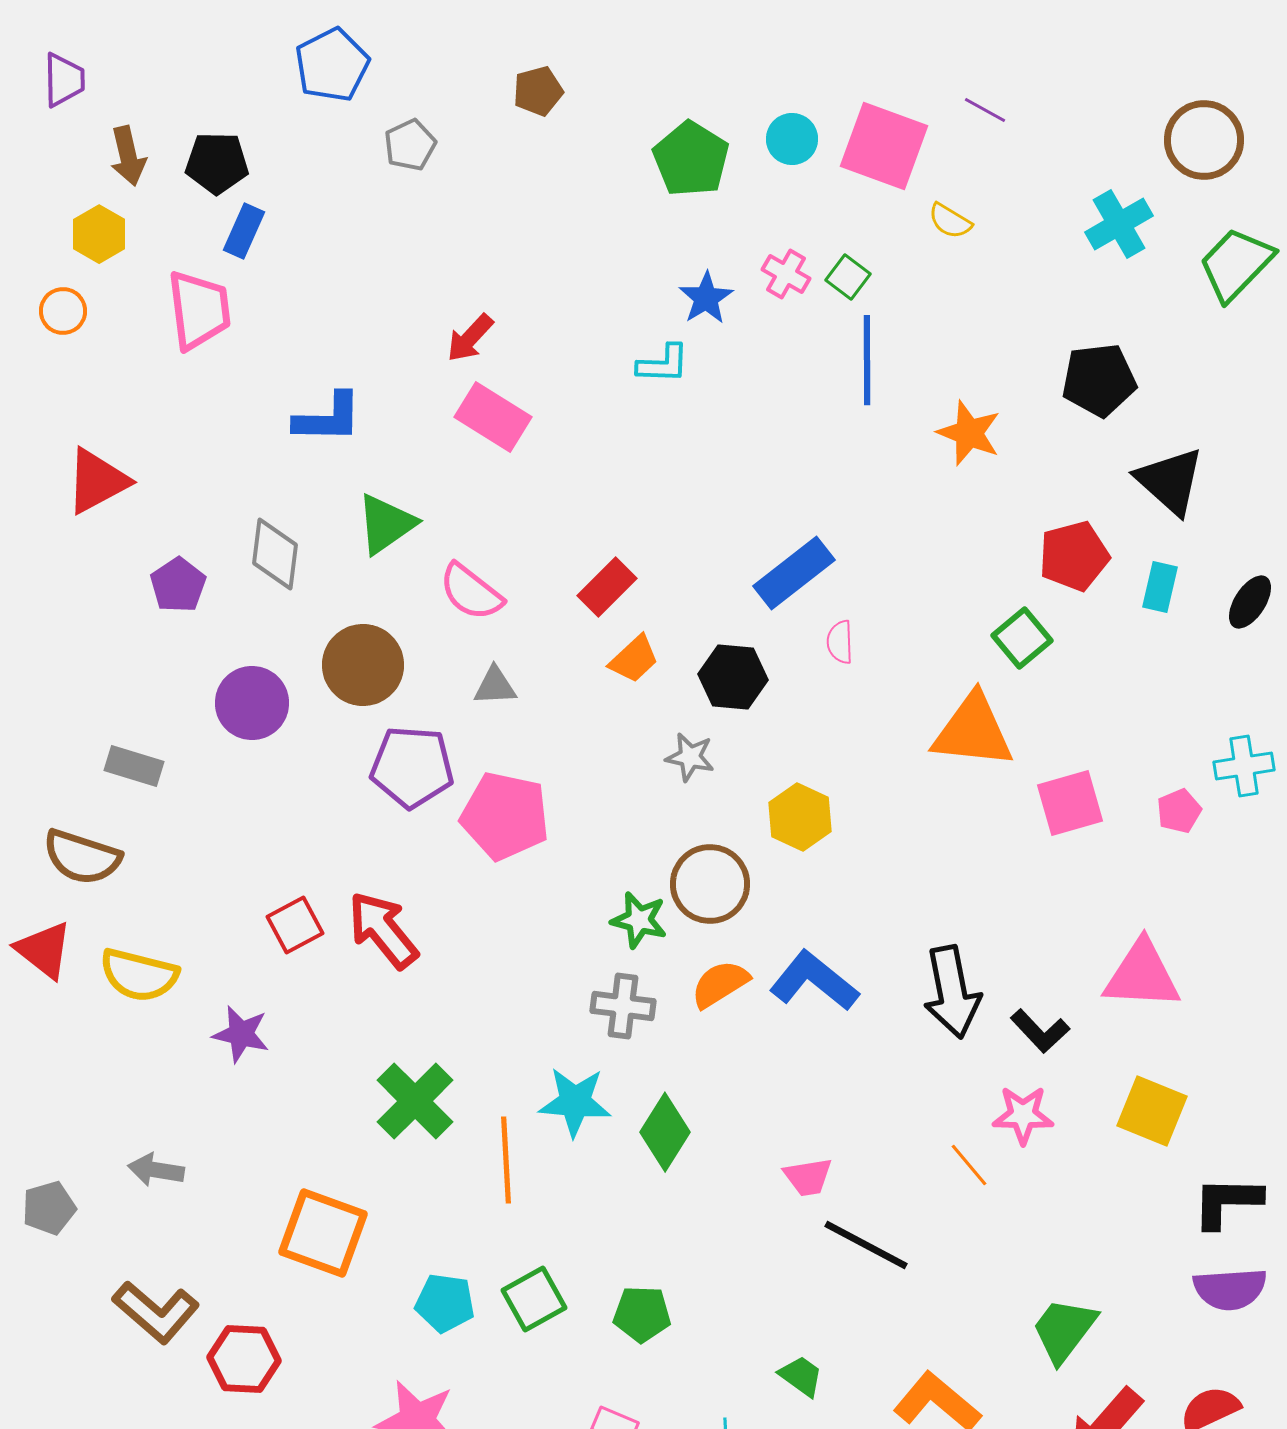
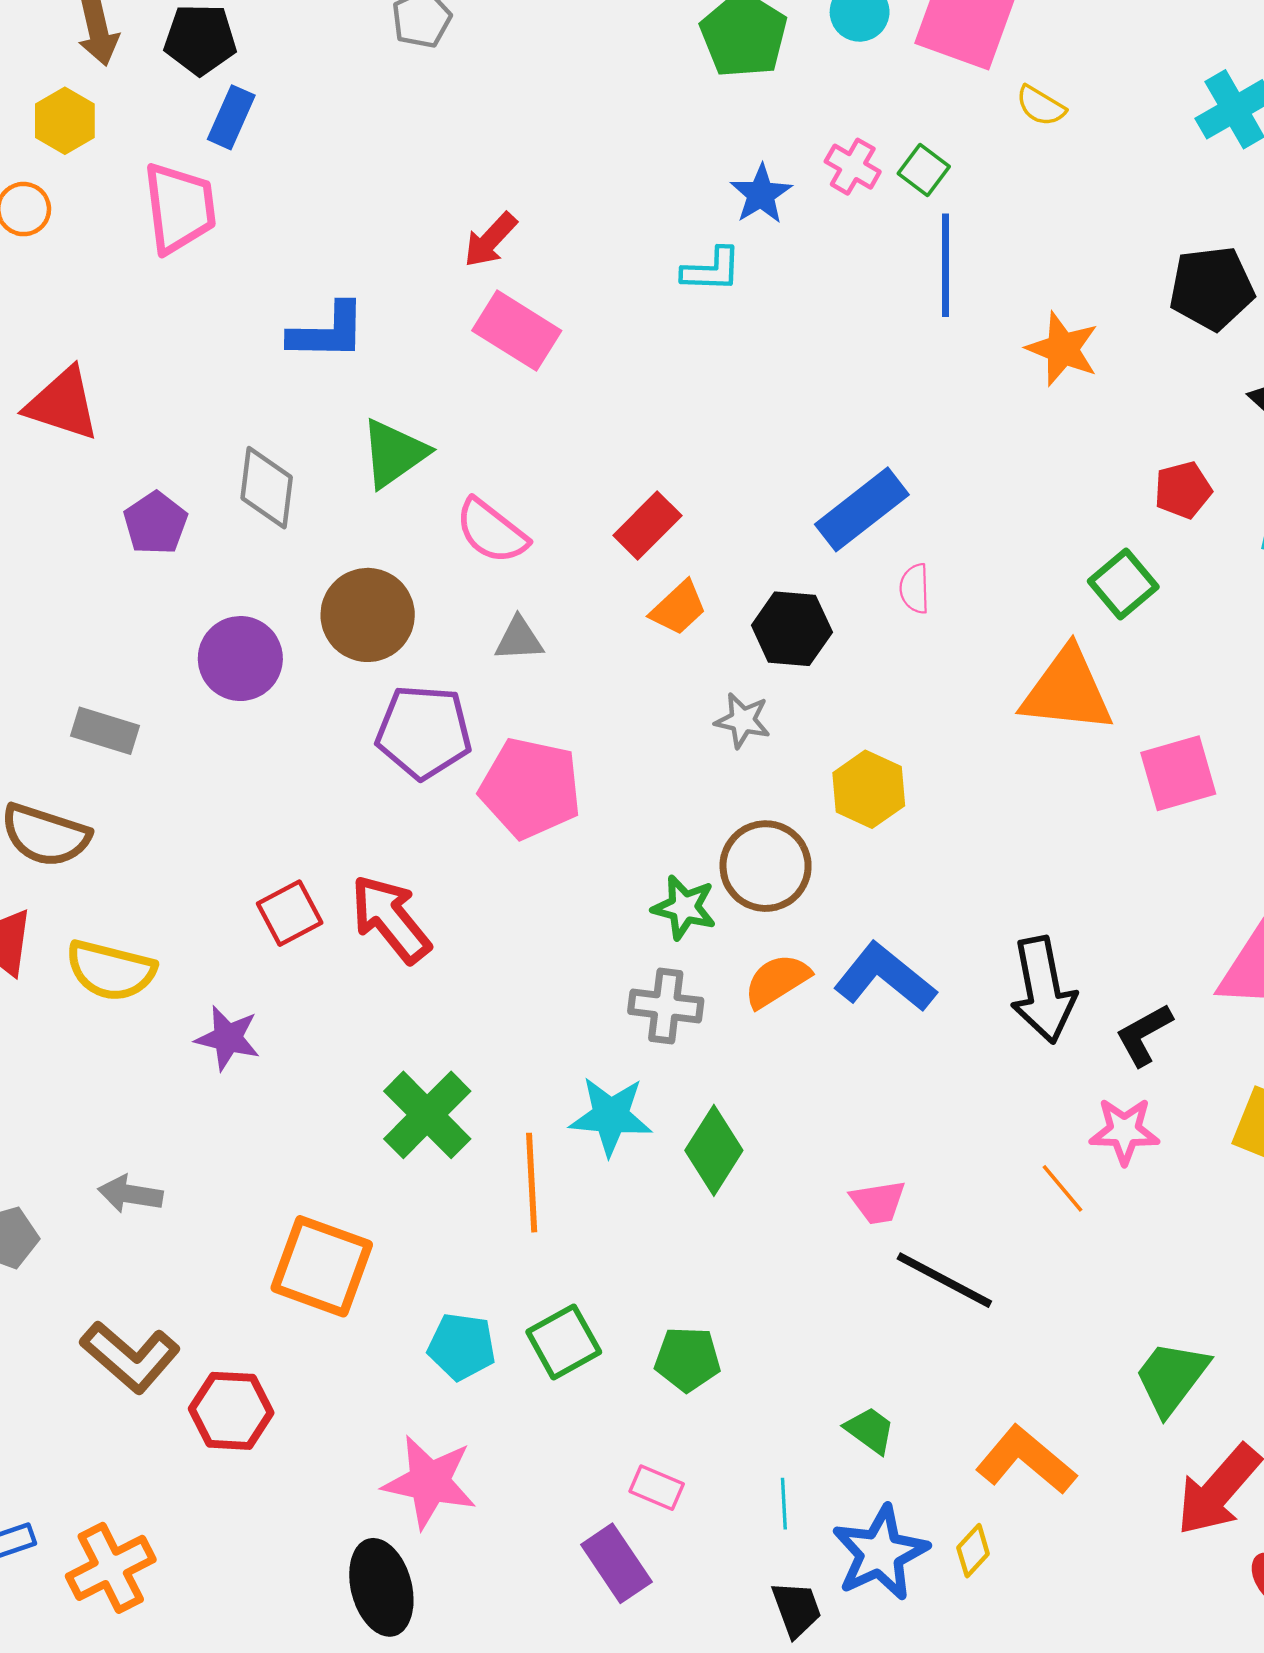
red triangle: (97, 481) -> (63, 404), turned 46
red pentagon: (1074, 556) -> (1183, 490), size x0.7
black L-shape: (1040, 1031) -> (1144, 1035), turned 104

